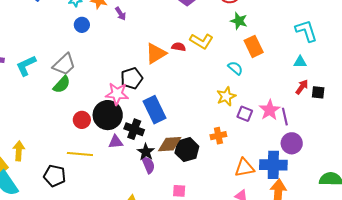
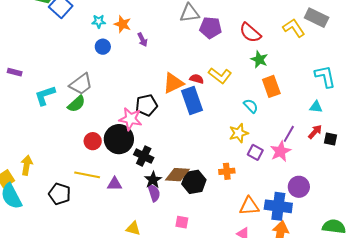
cyan L-shape: (26, 66) -> (45, 95), moved
blue rectangle: (155, 110) -> (192, 101), moved
purple line: (285, 117) -> (289, 134), moved, turned 36
purple triangle: (116, 142) -> (115, 184), moved

